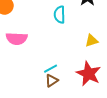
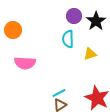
yellow triangle: (92, 41) -> (90, 54), moved

